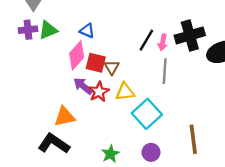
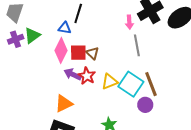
black line: (146, 40) -> (78, 13), moved
yellow triangle: (125, 92) -> (110, 81), moved
brown line: (193, 139) -> (151, 84), moved
purple circle: (151, 152) -> (145, 105), moved

